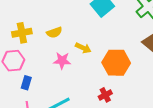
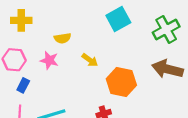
yellow cross: (22, 33) -> (21, 20), moved
pink star: (62, 61) -> (49, 60), moved

